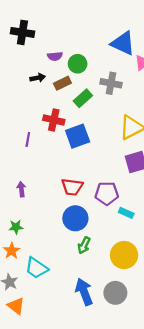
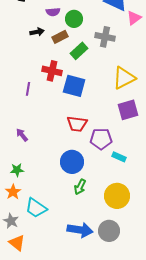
blue square: (78, 136) -> (74, 86), turned 35
red trapezoid: (72, 187) -> (77, 124), moved
purple arrow: (21, 189) -> (22, 135), turned -32
blue arrow: (84, 292) -> (80, 230), turned 120

